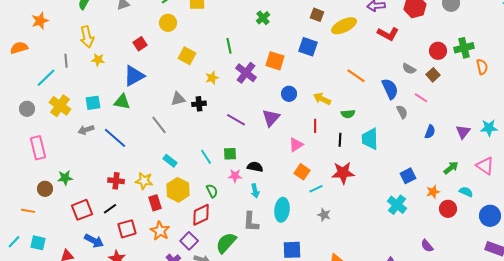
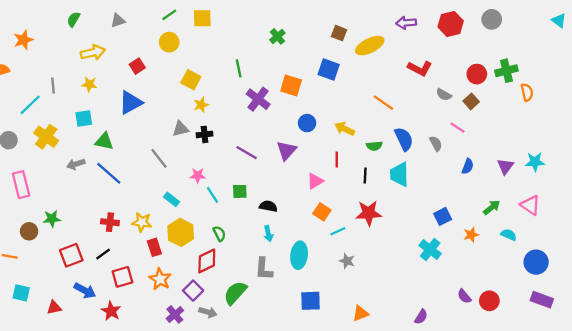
red L-shape: (388, 34) -> (420, 68), moved
yellow arrow: (87, 37) -> (93, 52), moved, turned -90
yellow star: (212, 78) -> (201, 105), moved
blue semicircle: (390, 89) -> (404, 139), moved
green triangle: (122, 102) -> (104, 141), moved
cyan square: (93, 103) -> (84, 118), moved
pink star: (235, 176) -> (198, 175), moved
red circle: (448, 209) -> (489, 301), moved

